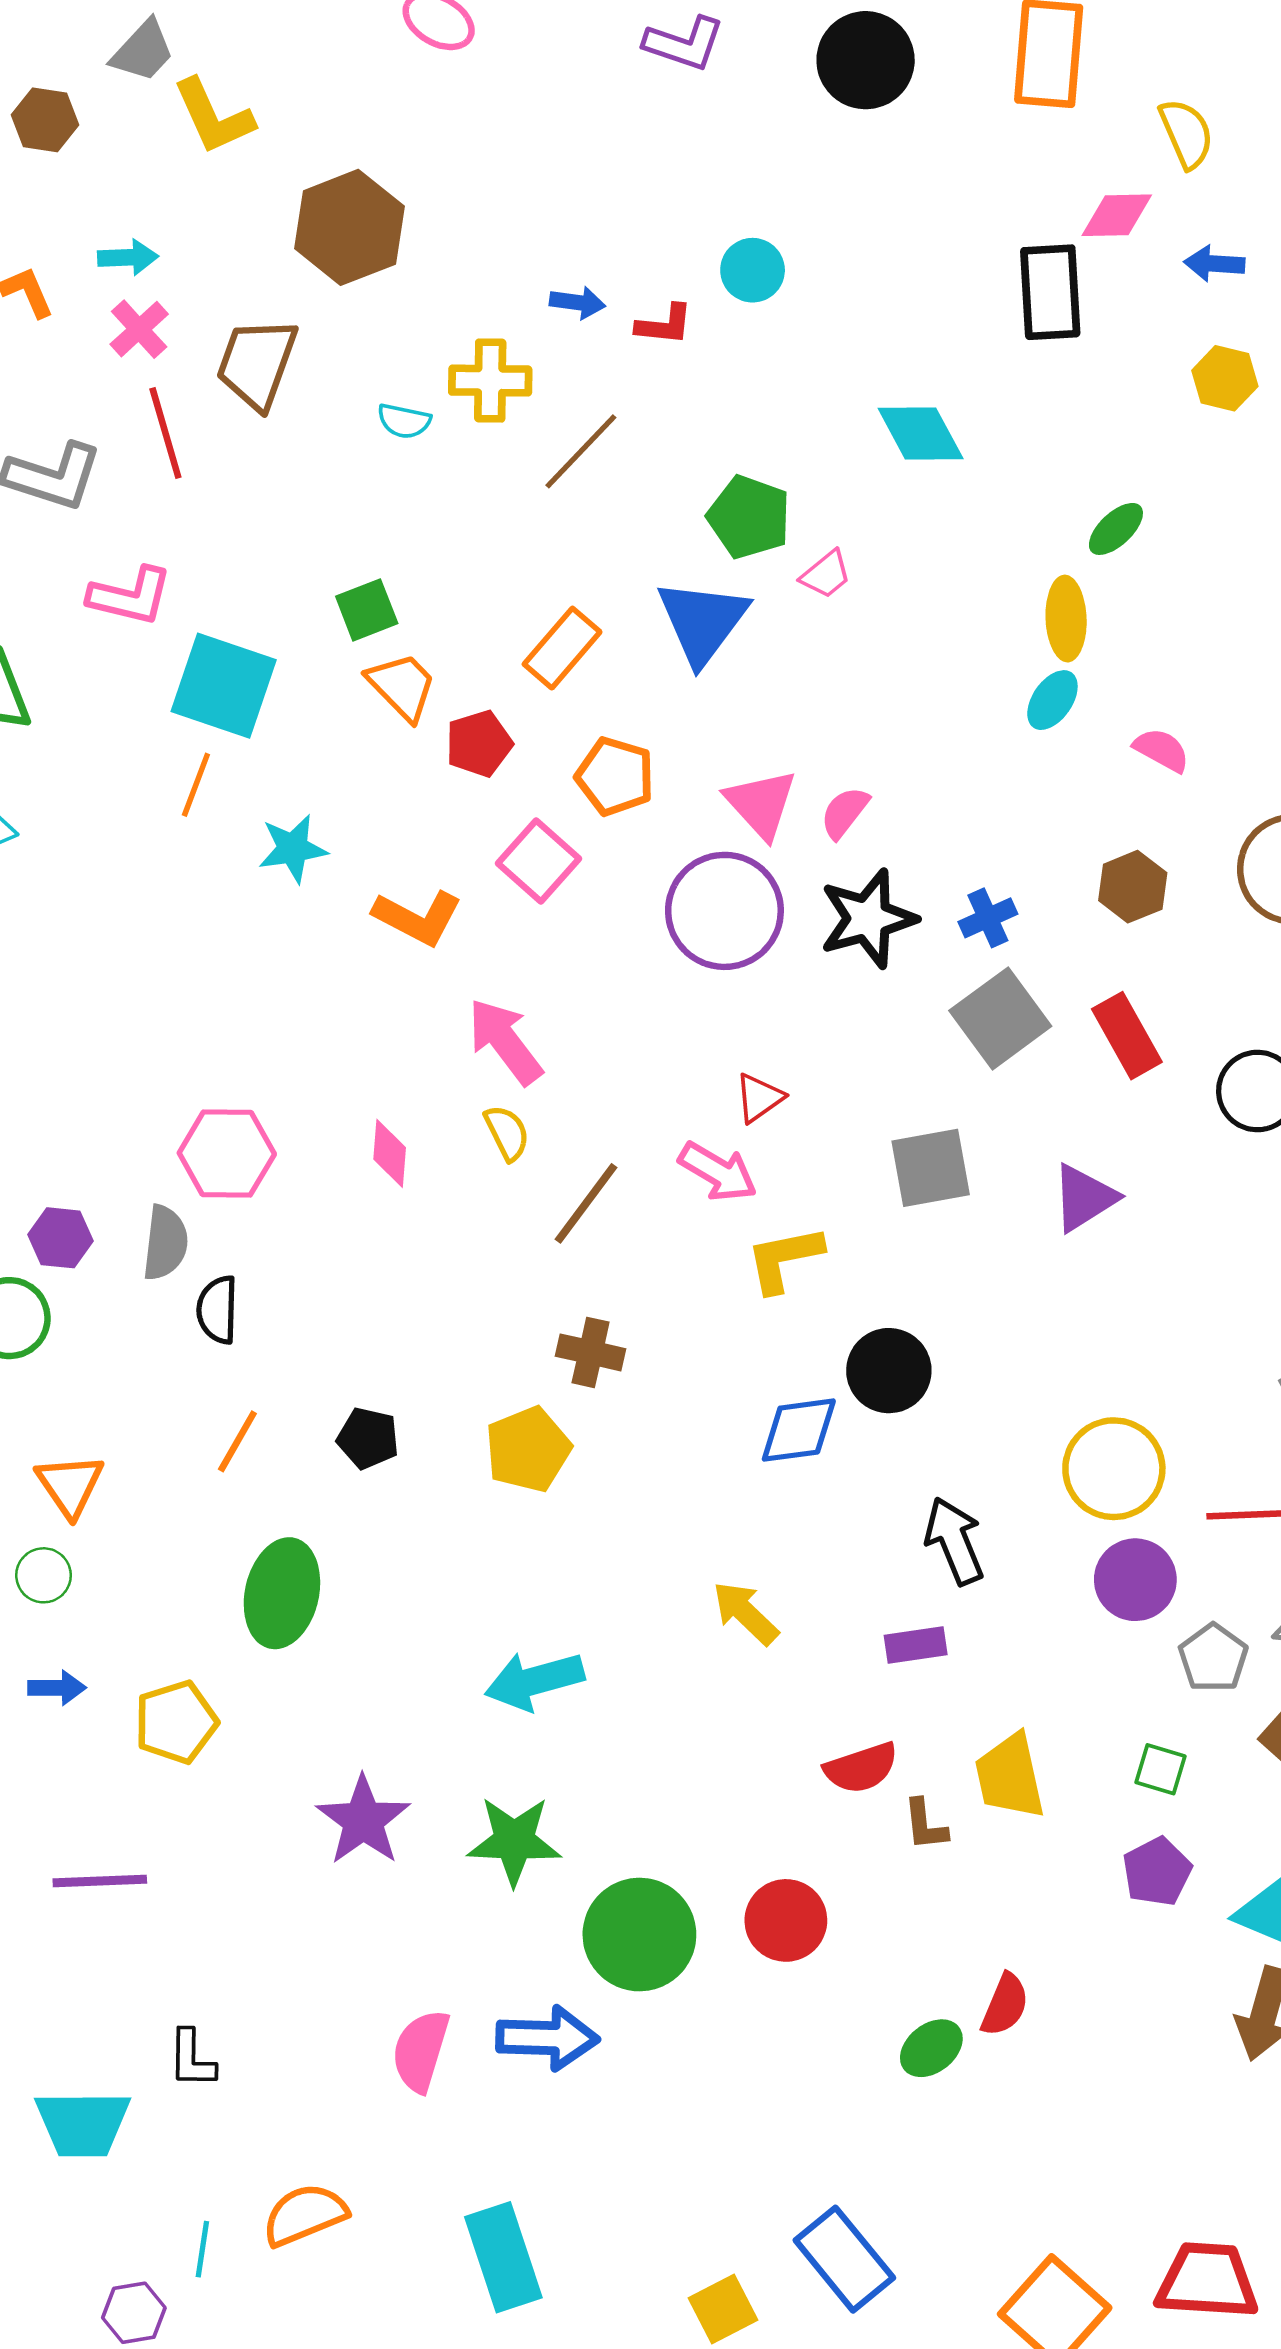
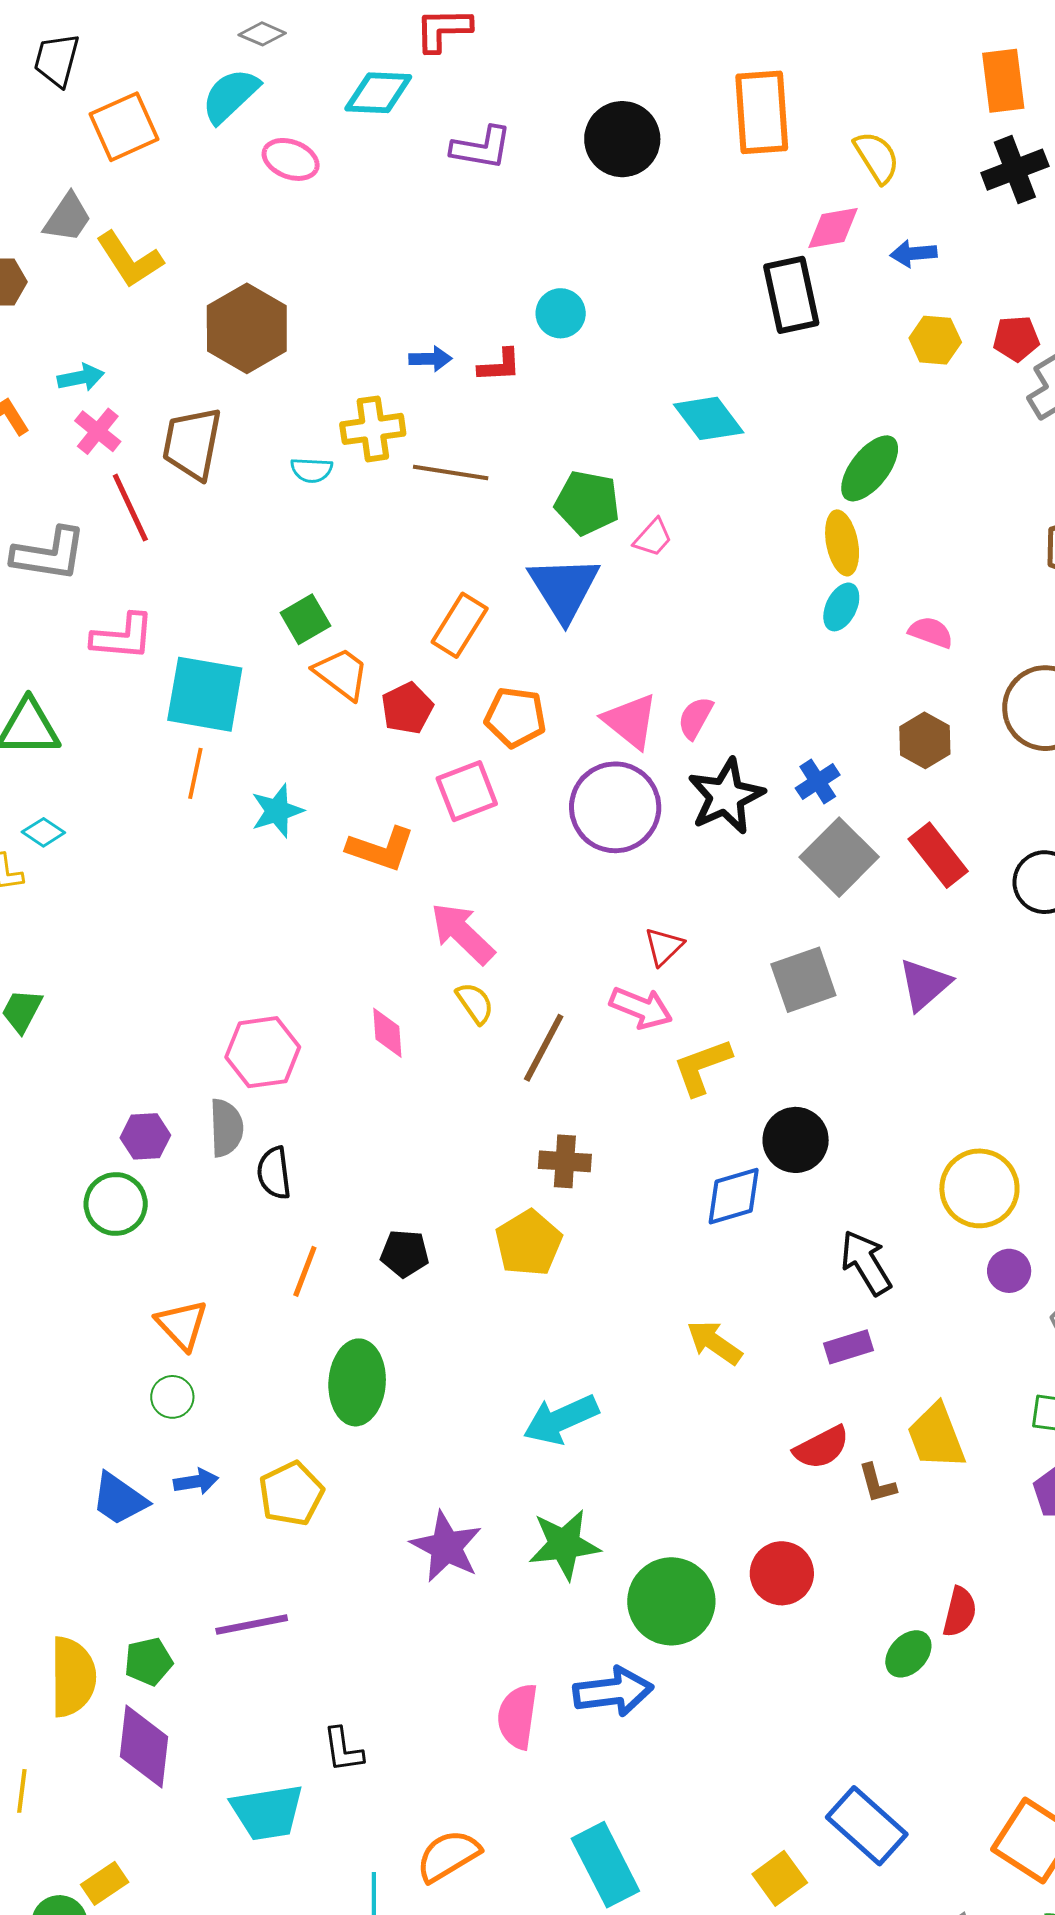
brown line: (581, 451) -> (451, 472), turned 64
green ellipse: (1116, 529) -> (870, 468), size x1.5
pink square: (539, 861) -> (467, 791), turned 36
purple circle: (1135, 1580) -> (1009, 1271), size x0.7

